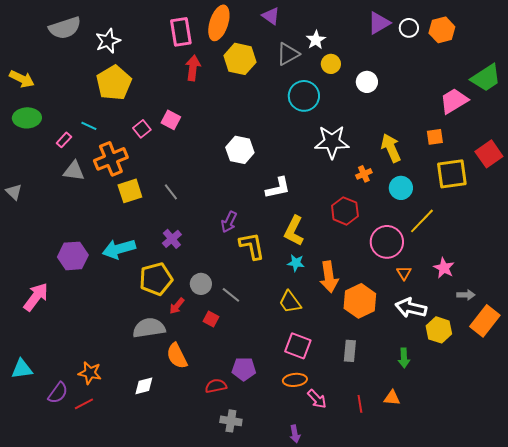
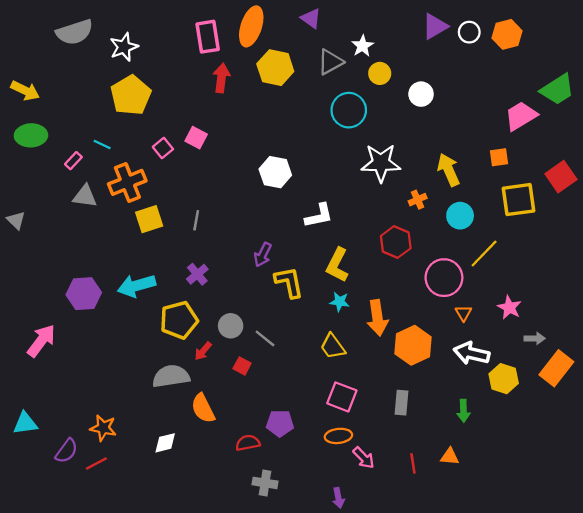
gray line: (171, 192) -> (196, 220), turned 48

